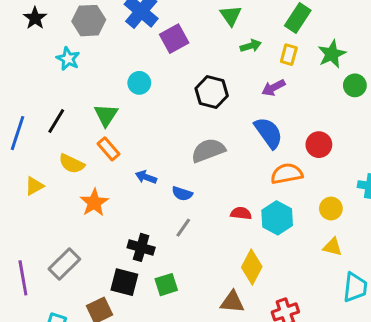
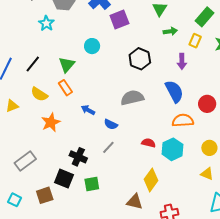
purple arrow: (273, 88) -> (182, 61), turned -70

